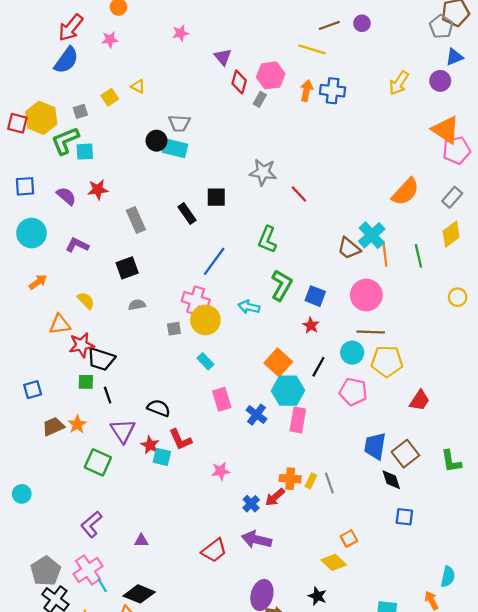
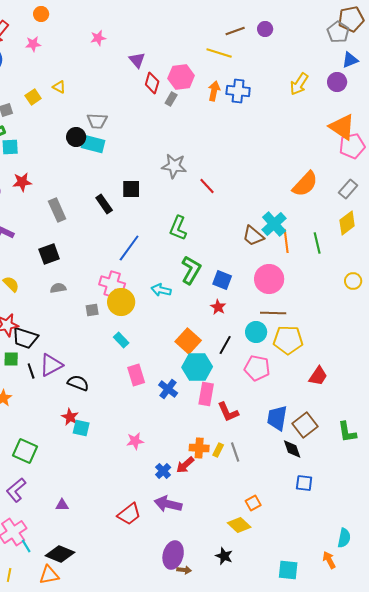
purple triangle: (123, 431) -> (51, 365), moved, turned 35
red L-shape: (180, 440) -> (228, 412), moved
green square: (98, 462) -> (25, 451), moved

